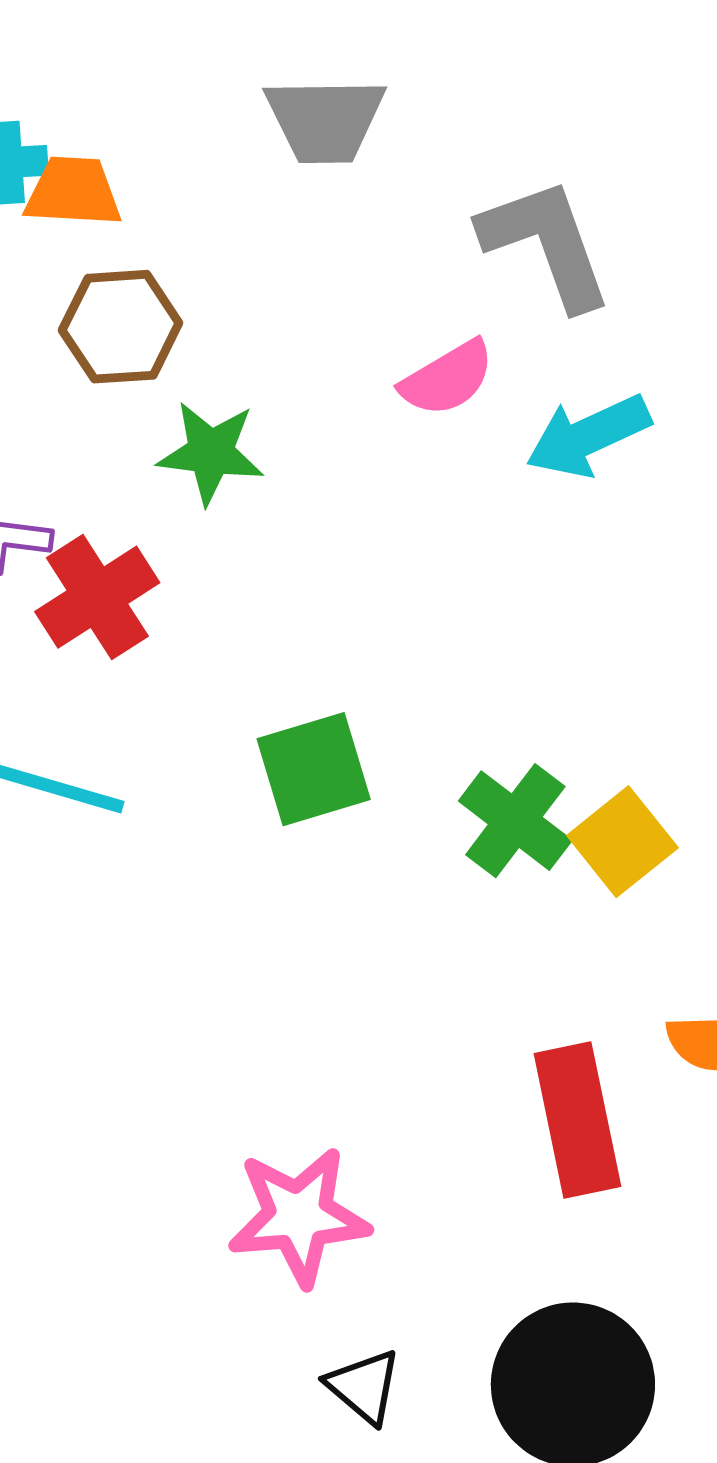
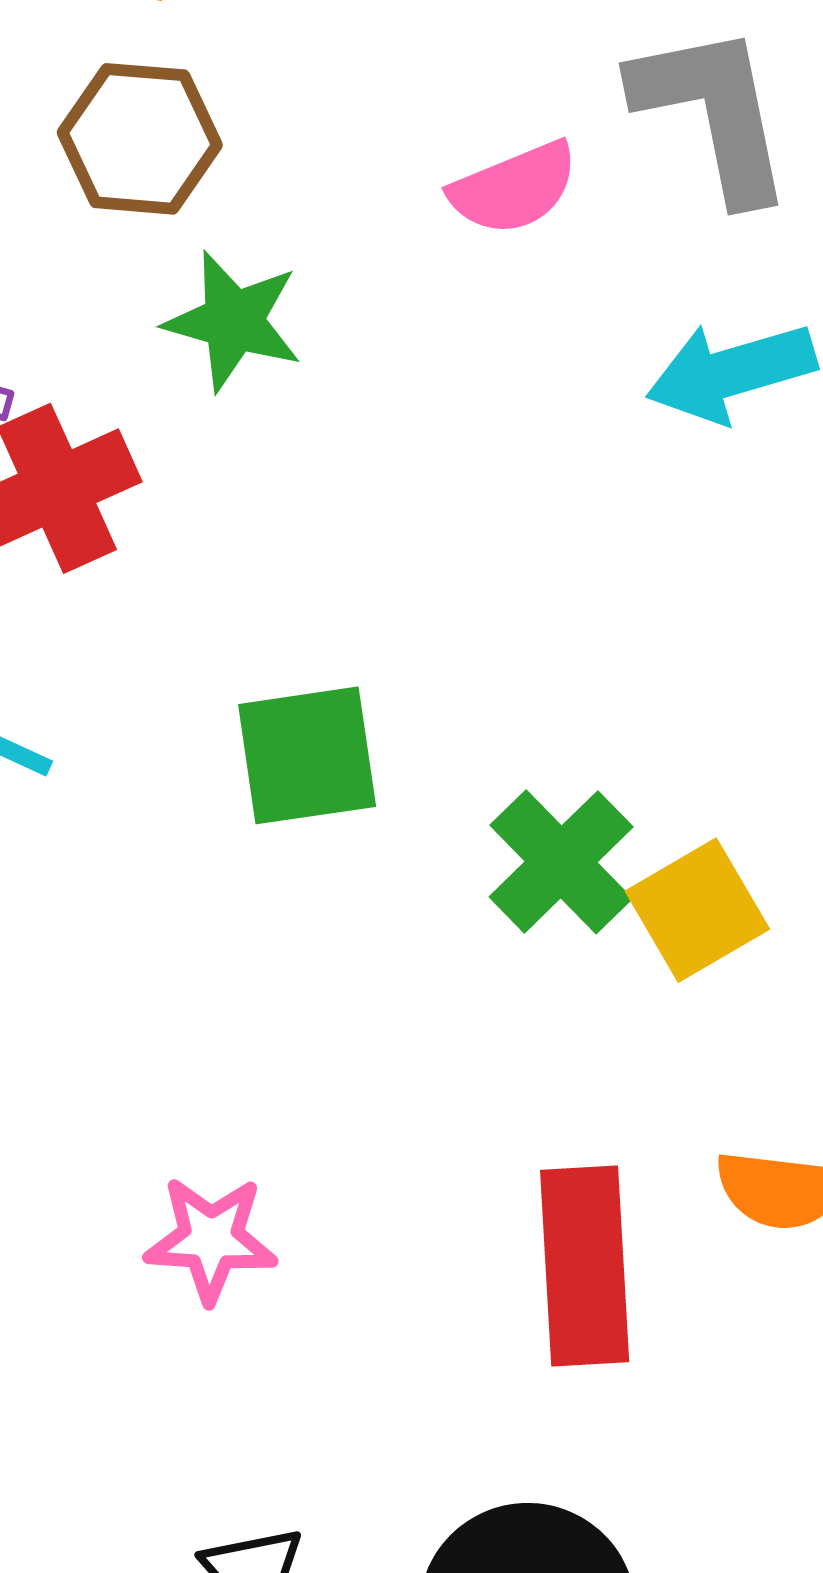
pink semicircle: (447, 378) -> (514, 188), moved
pink star: (299, 1216) -> (211, 1239), moved, size x0.7

